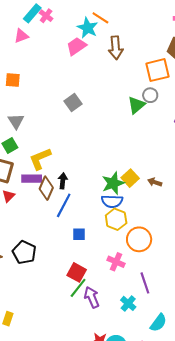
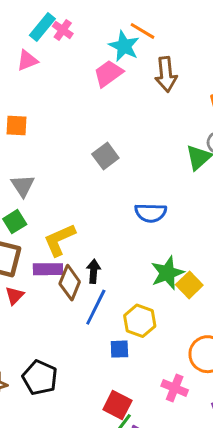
yellow square: (130, 178) -> (189, 285), moved
blue semicircle: (112, 201) -> (151, 213), moved
yellow hexagon: (116, 219) -> (140, 321), moved

